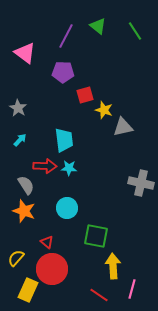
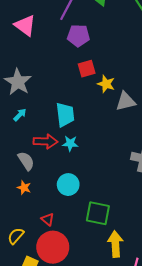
purple pentagon: (63, 72) -> (78, 36), moved
gray star: (18, 108) -> (18, 82), size x1.5
orange star: (24, 211) -> (24, 188), size x0.6

